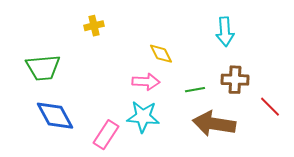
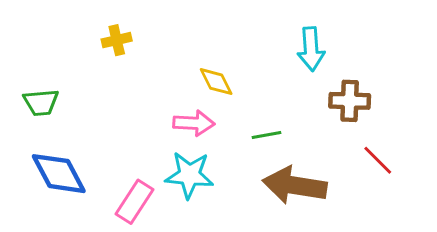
green trapezoid: (43, 68) -> (41, 102), size x0.7
brown cross: (235, 80) -> (350, 101), moved

